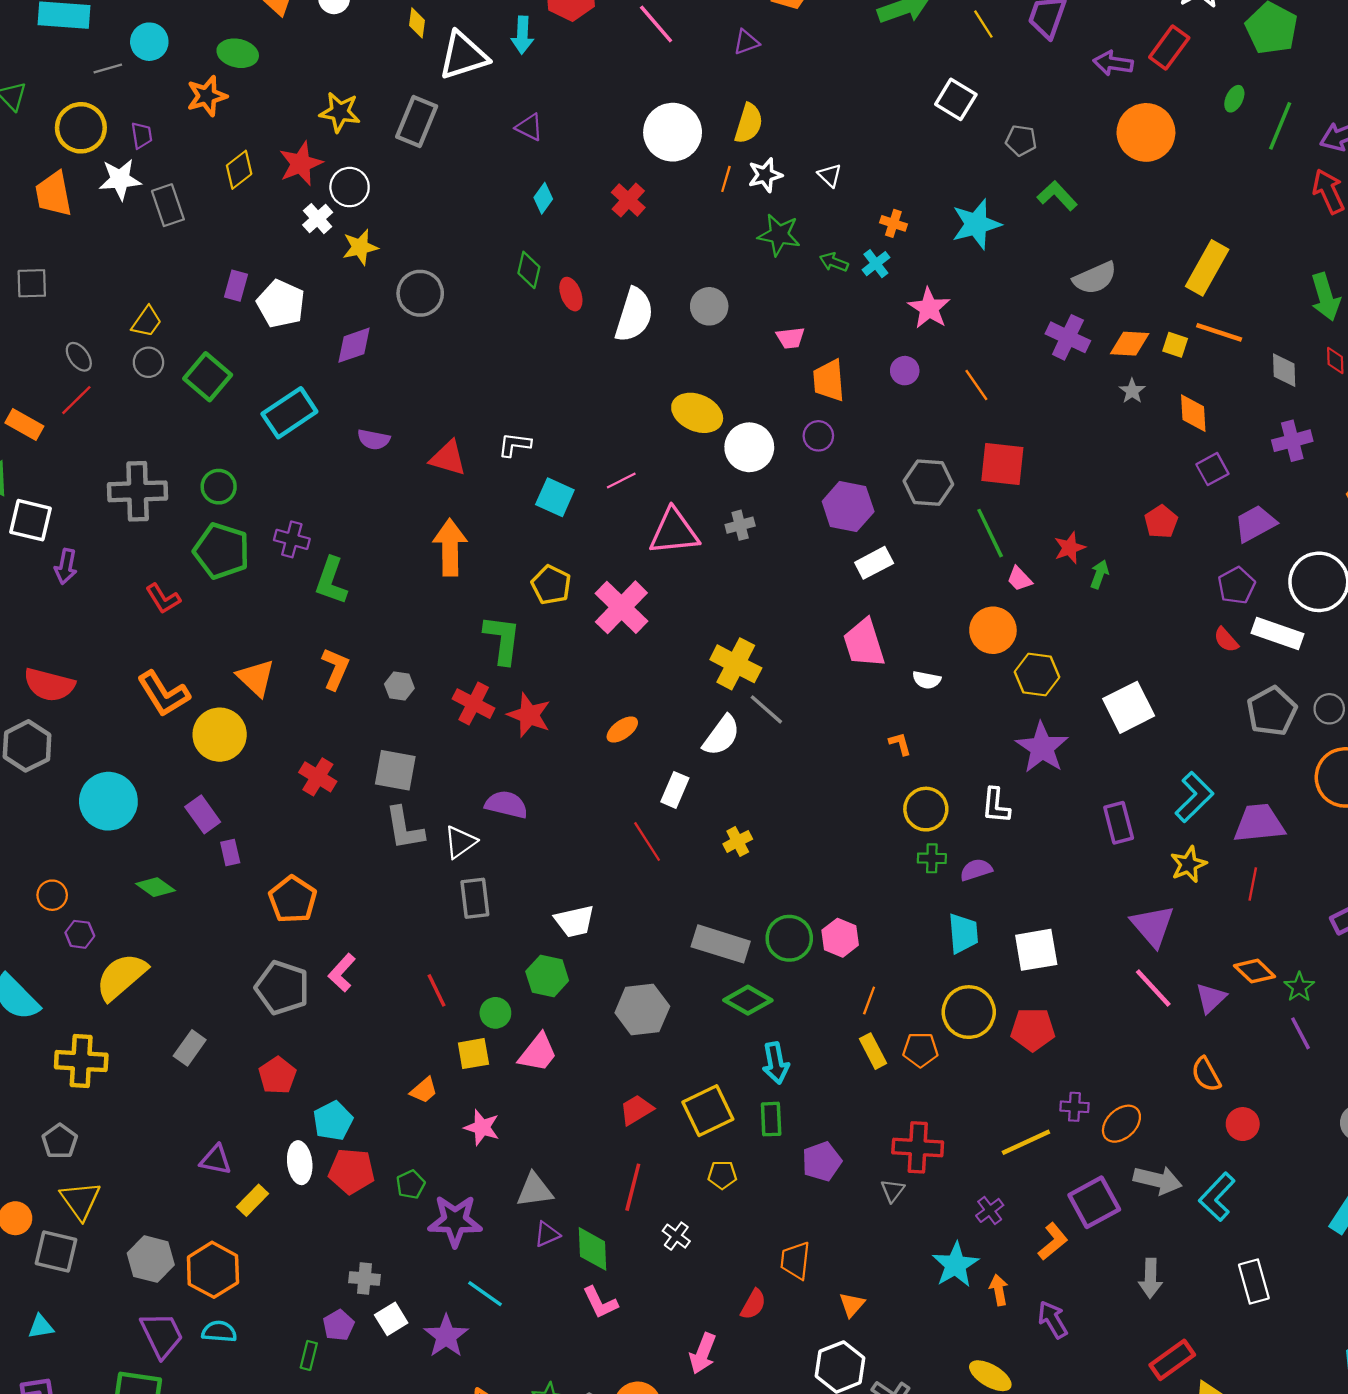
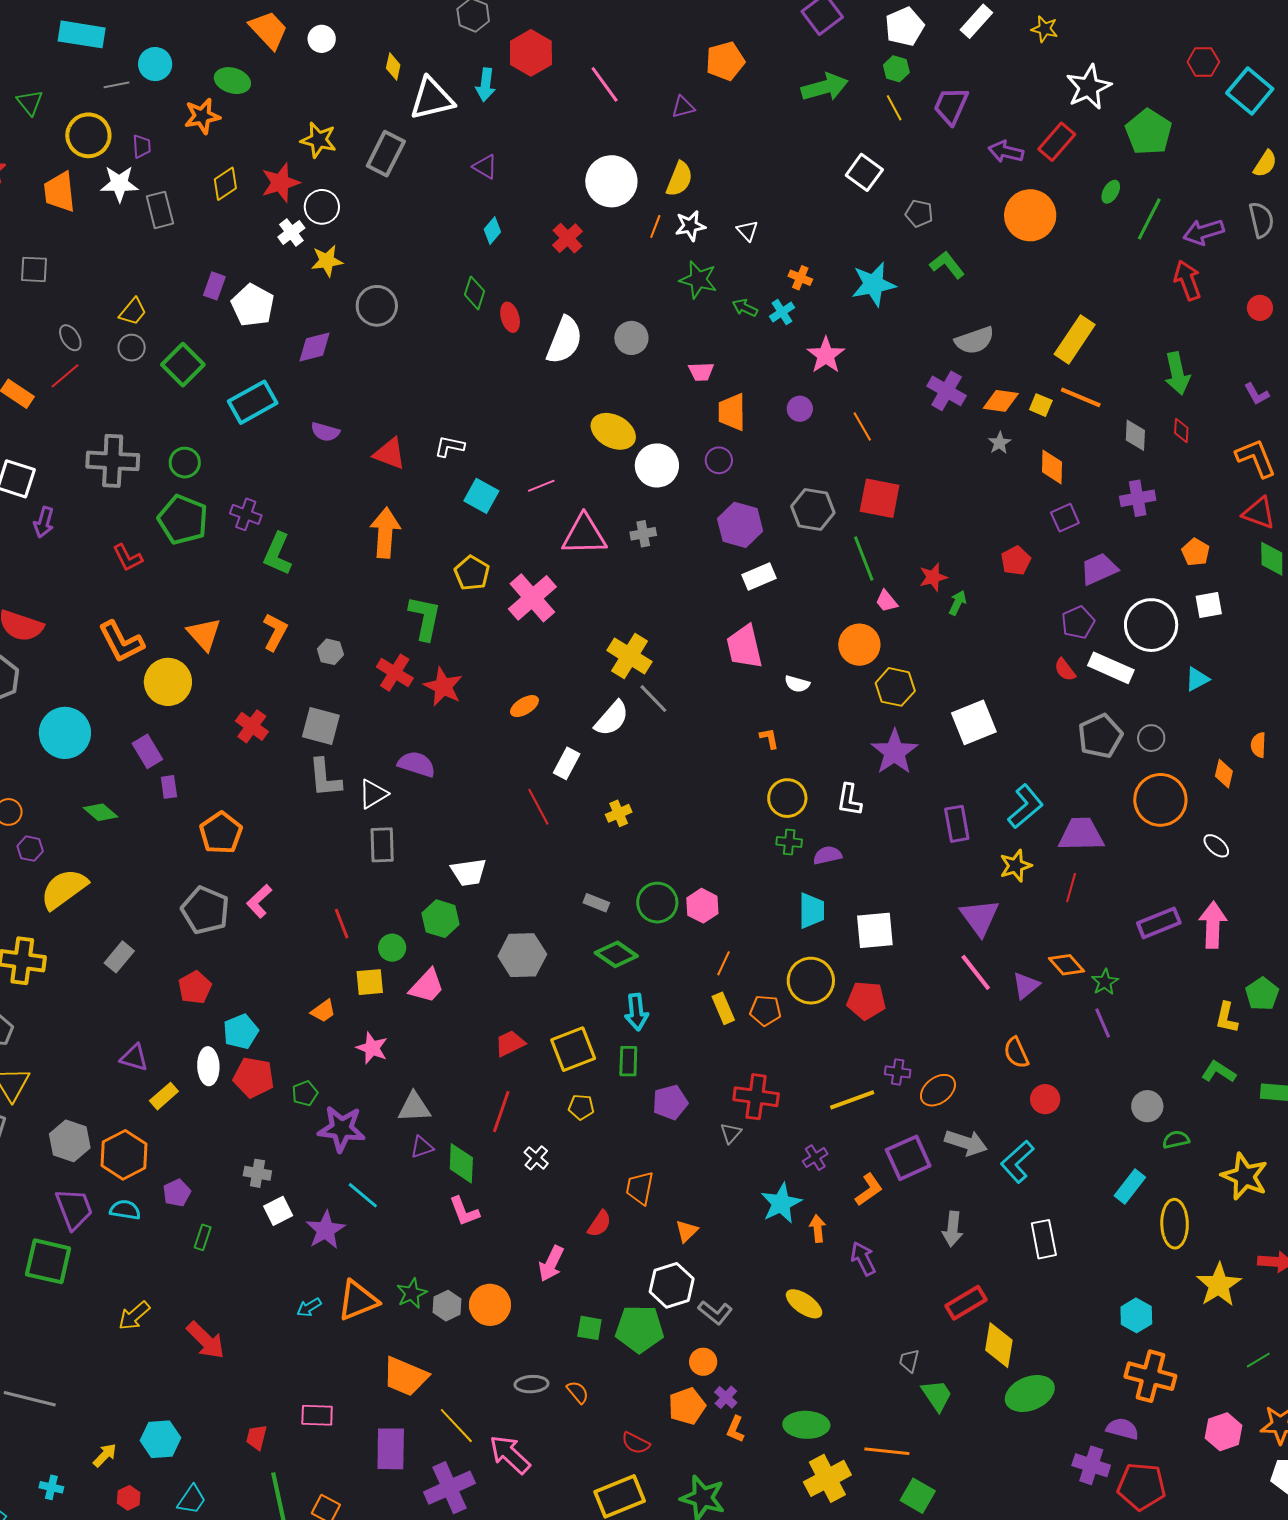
gray rectangle: (721, 944) -> (596, 903), size x0.5
purple pentagon: (339, 1325) -> (177, 1193), moved

